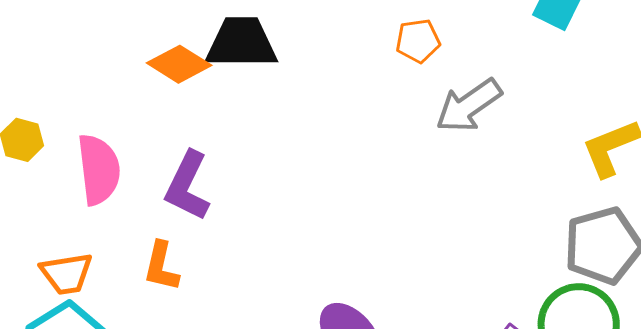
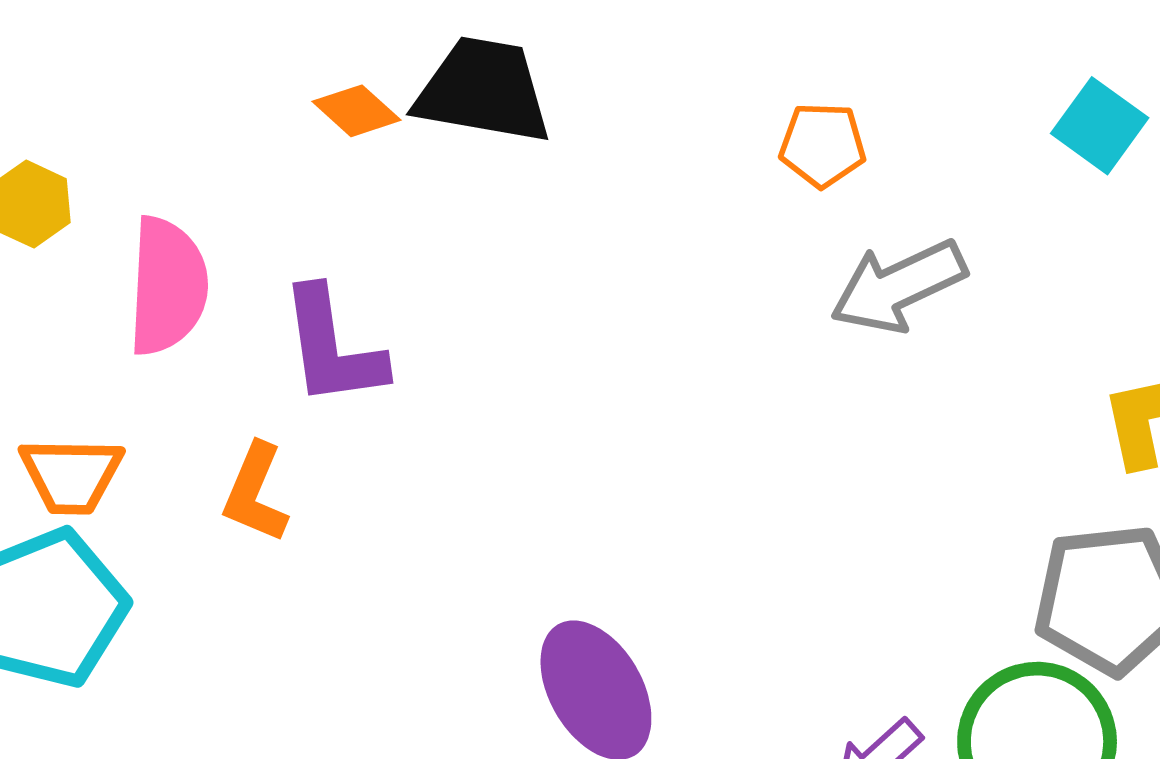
orange diamond: (179, 64) -> (356, 111), size x0.7
purple L-shape: (187, 186) -> (332, 347), turned -44

